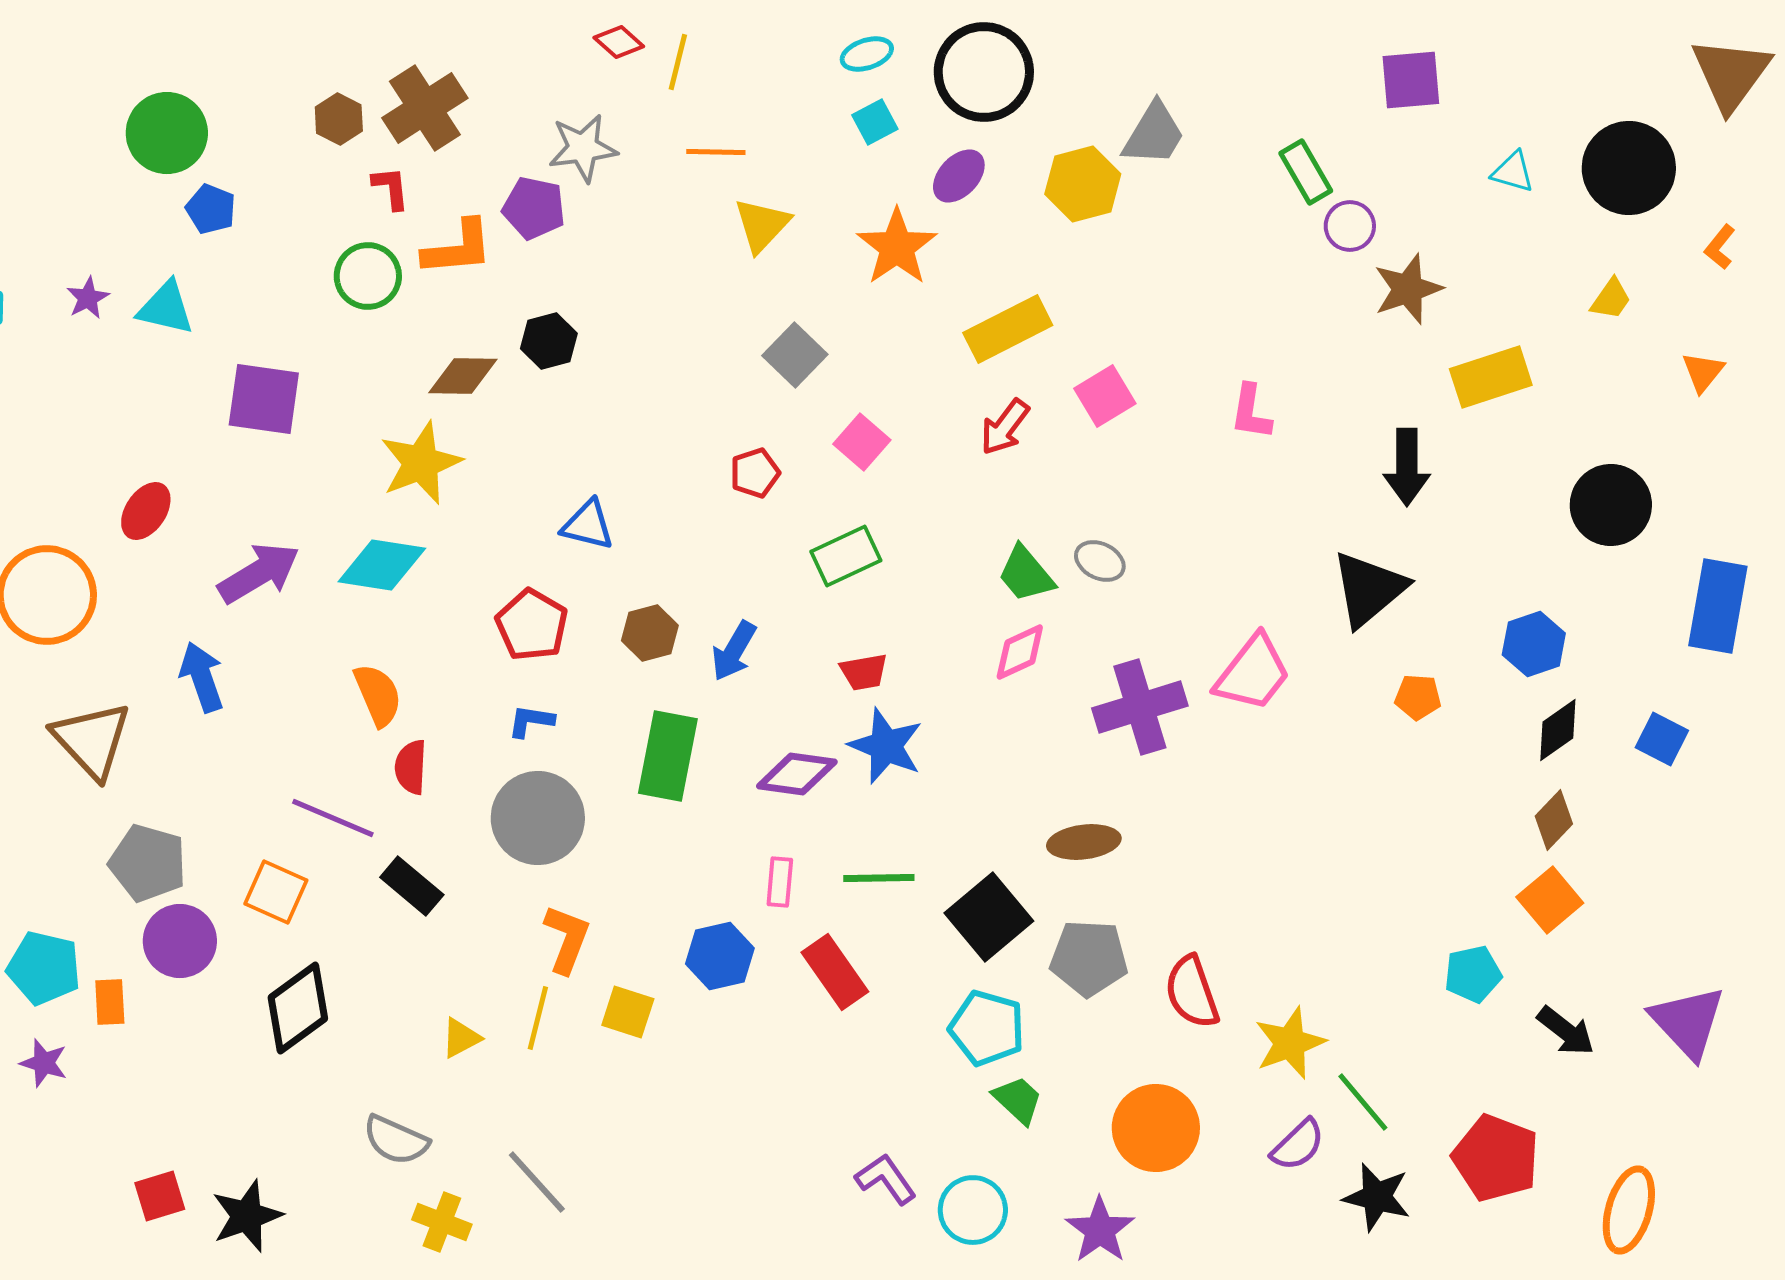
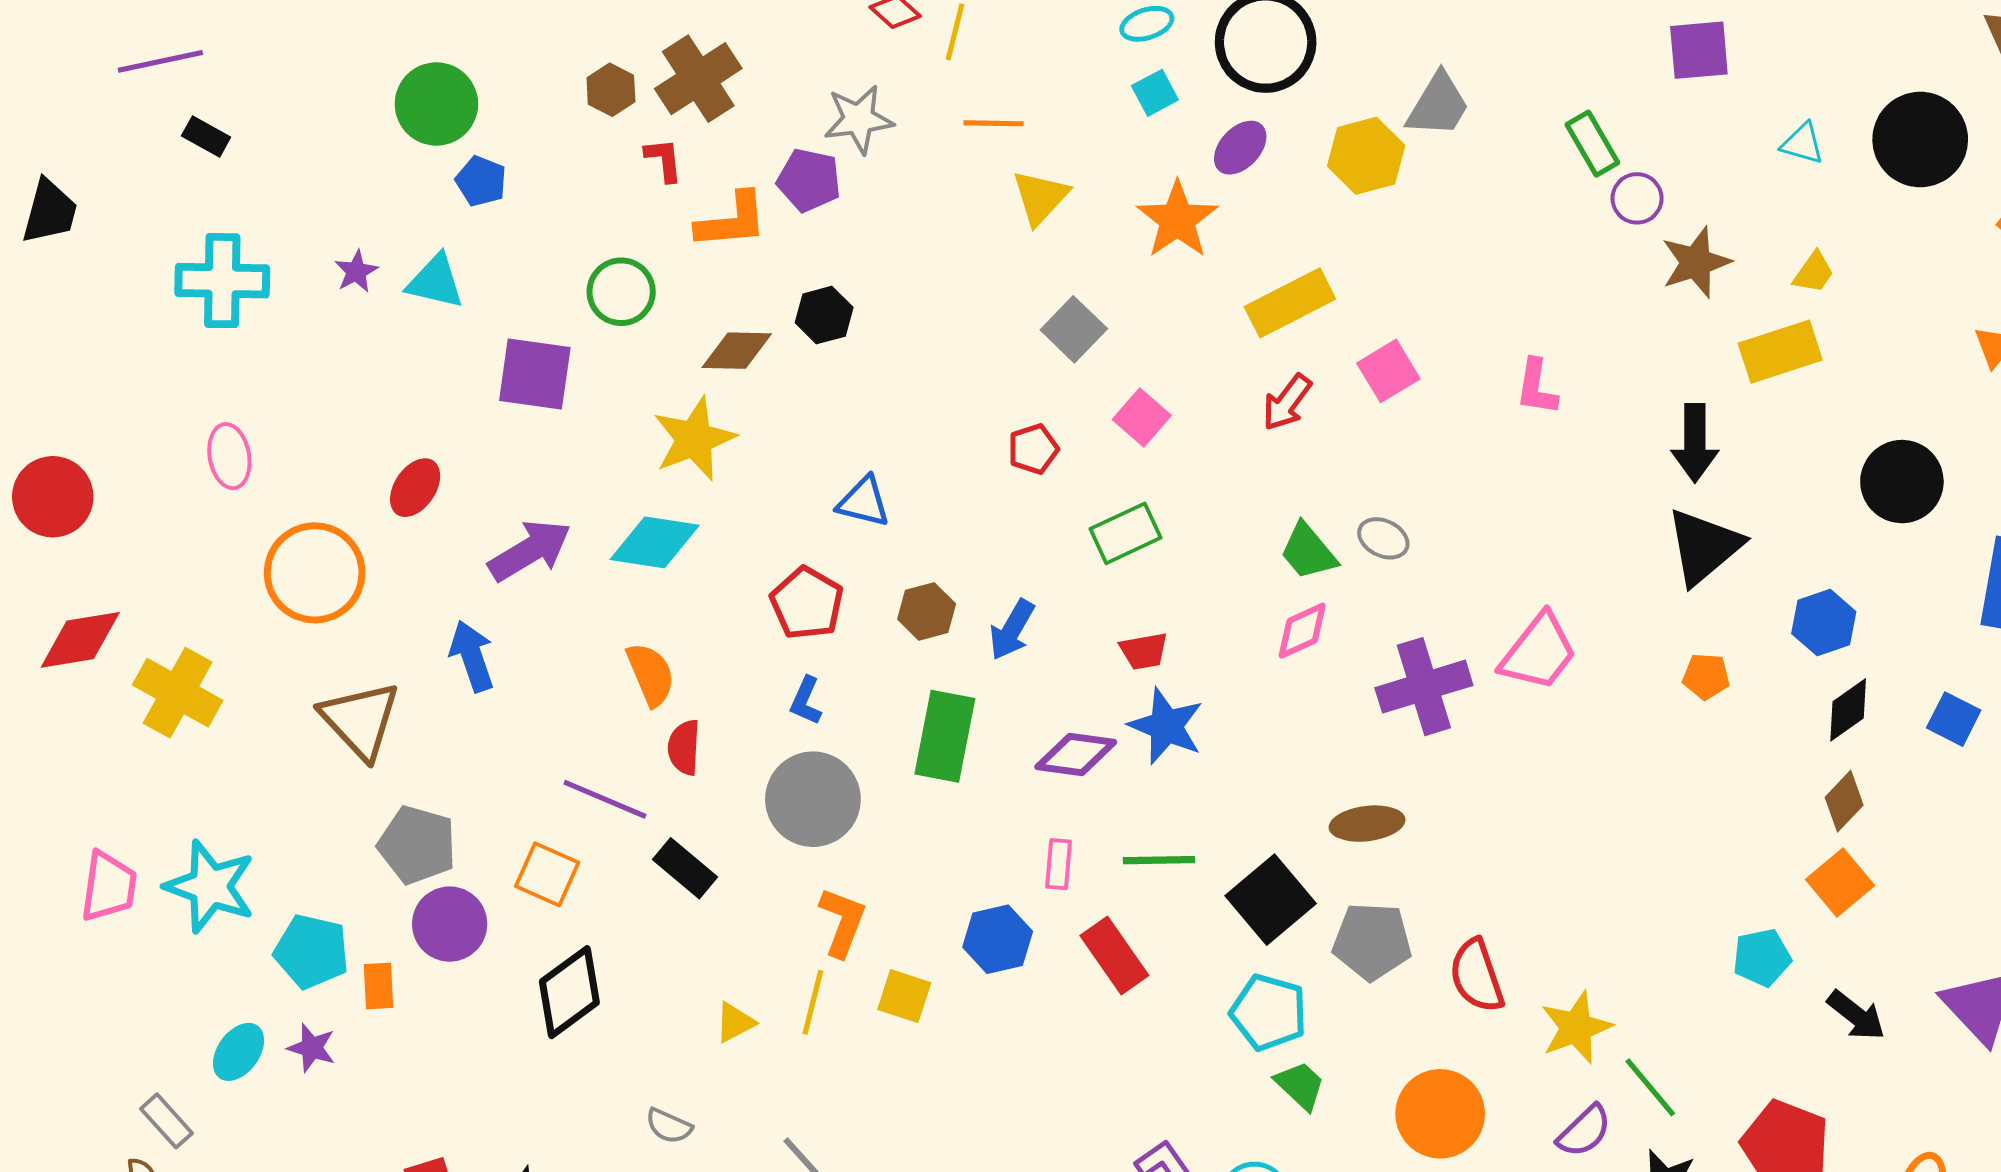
green circle: (368, 276) -> (621, 292), moved
yellow trapezoid: (1611, 299) -> (1814, 272), moved
black triangle: (1369, 589) -> (1704, 546), moved
blue L-shape: (531, 721) -> (806, 701), turned -75
gray semicircle: (396, 1140) -> (669, 1126), size x0.7

